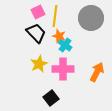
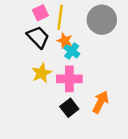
orange arrow: (97, 72) -> (101, 102), moved
black square: (51, 98) -> (69, 108), moved

